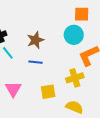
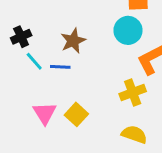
blue line: (35, 62) -> (60, 67), moved
yellow square: (48, 92) -> (76, 114), moved, turned -35

